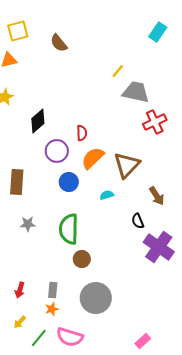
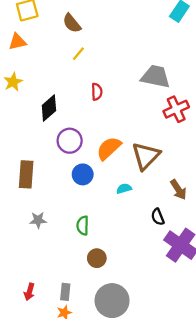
yellow line: (118, 71) -> (78, 54), moved
red semicircle: (82, 133) -> (97, 92), moved
green semicircle: (69, 229) -> (83, 226), size x0.6

